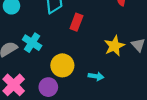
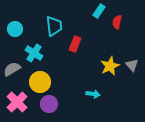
cyan cross: (32, 43) -> (34, 53), moved
yellow circle: (62, 65) -> (40, 82), moved

